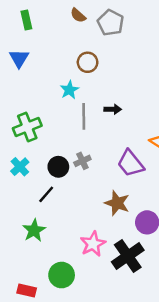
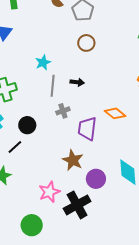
brown circle: (88, 62) -> (86, 43), moved
gray cross: (82, 161) -> (63, 111), moved
purple trapezoid: (130, 163) -> (87, 129), turned 40
green circle: (62, 275) -> (32, 225), moved

